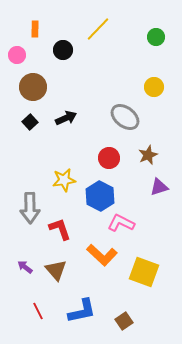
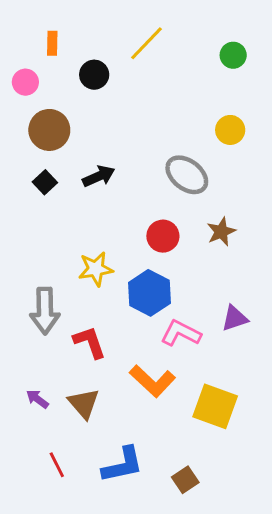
purple triangle: (159, 187) -> (235, 318), moved

